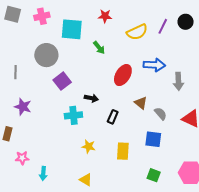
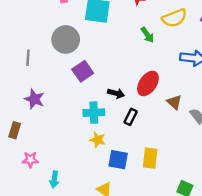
green arrow: (99, 48) -> (147, 35), moved
red ellipse: (123, 75) -> (148, 83), moved
black rectangle: (113, 117) -> (131, 117), moved
blue square: (153, 139) -> (118, 160), moved
yellow star: (89, 146) -> (98, 140), moved

